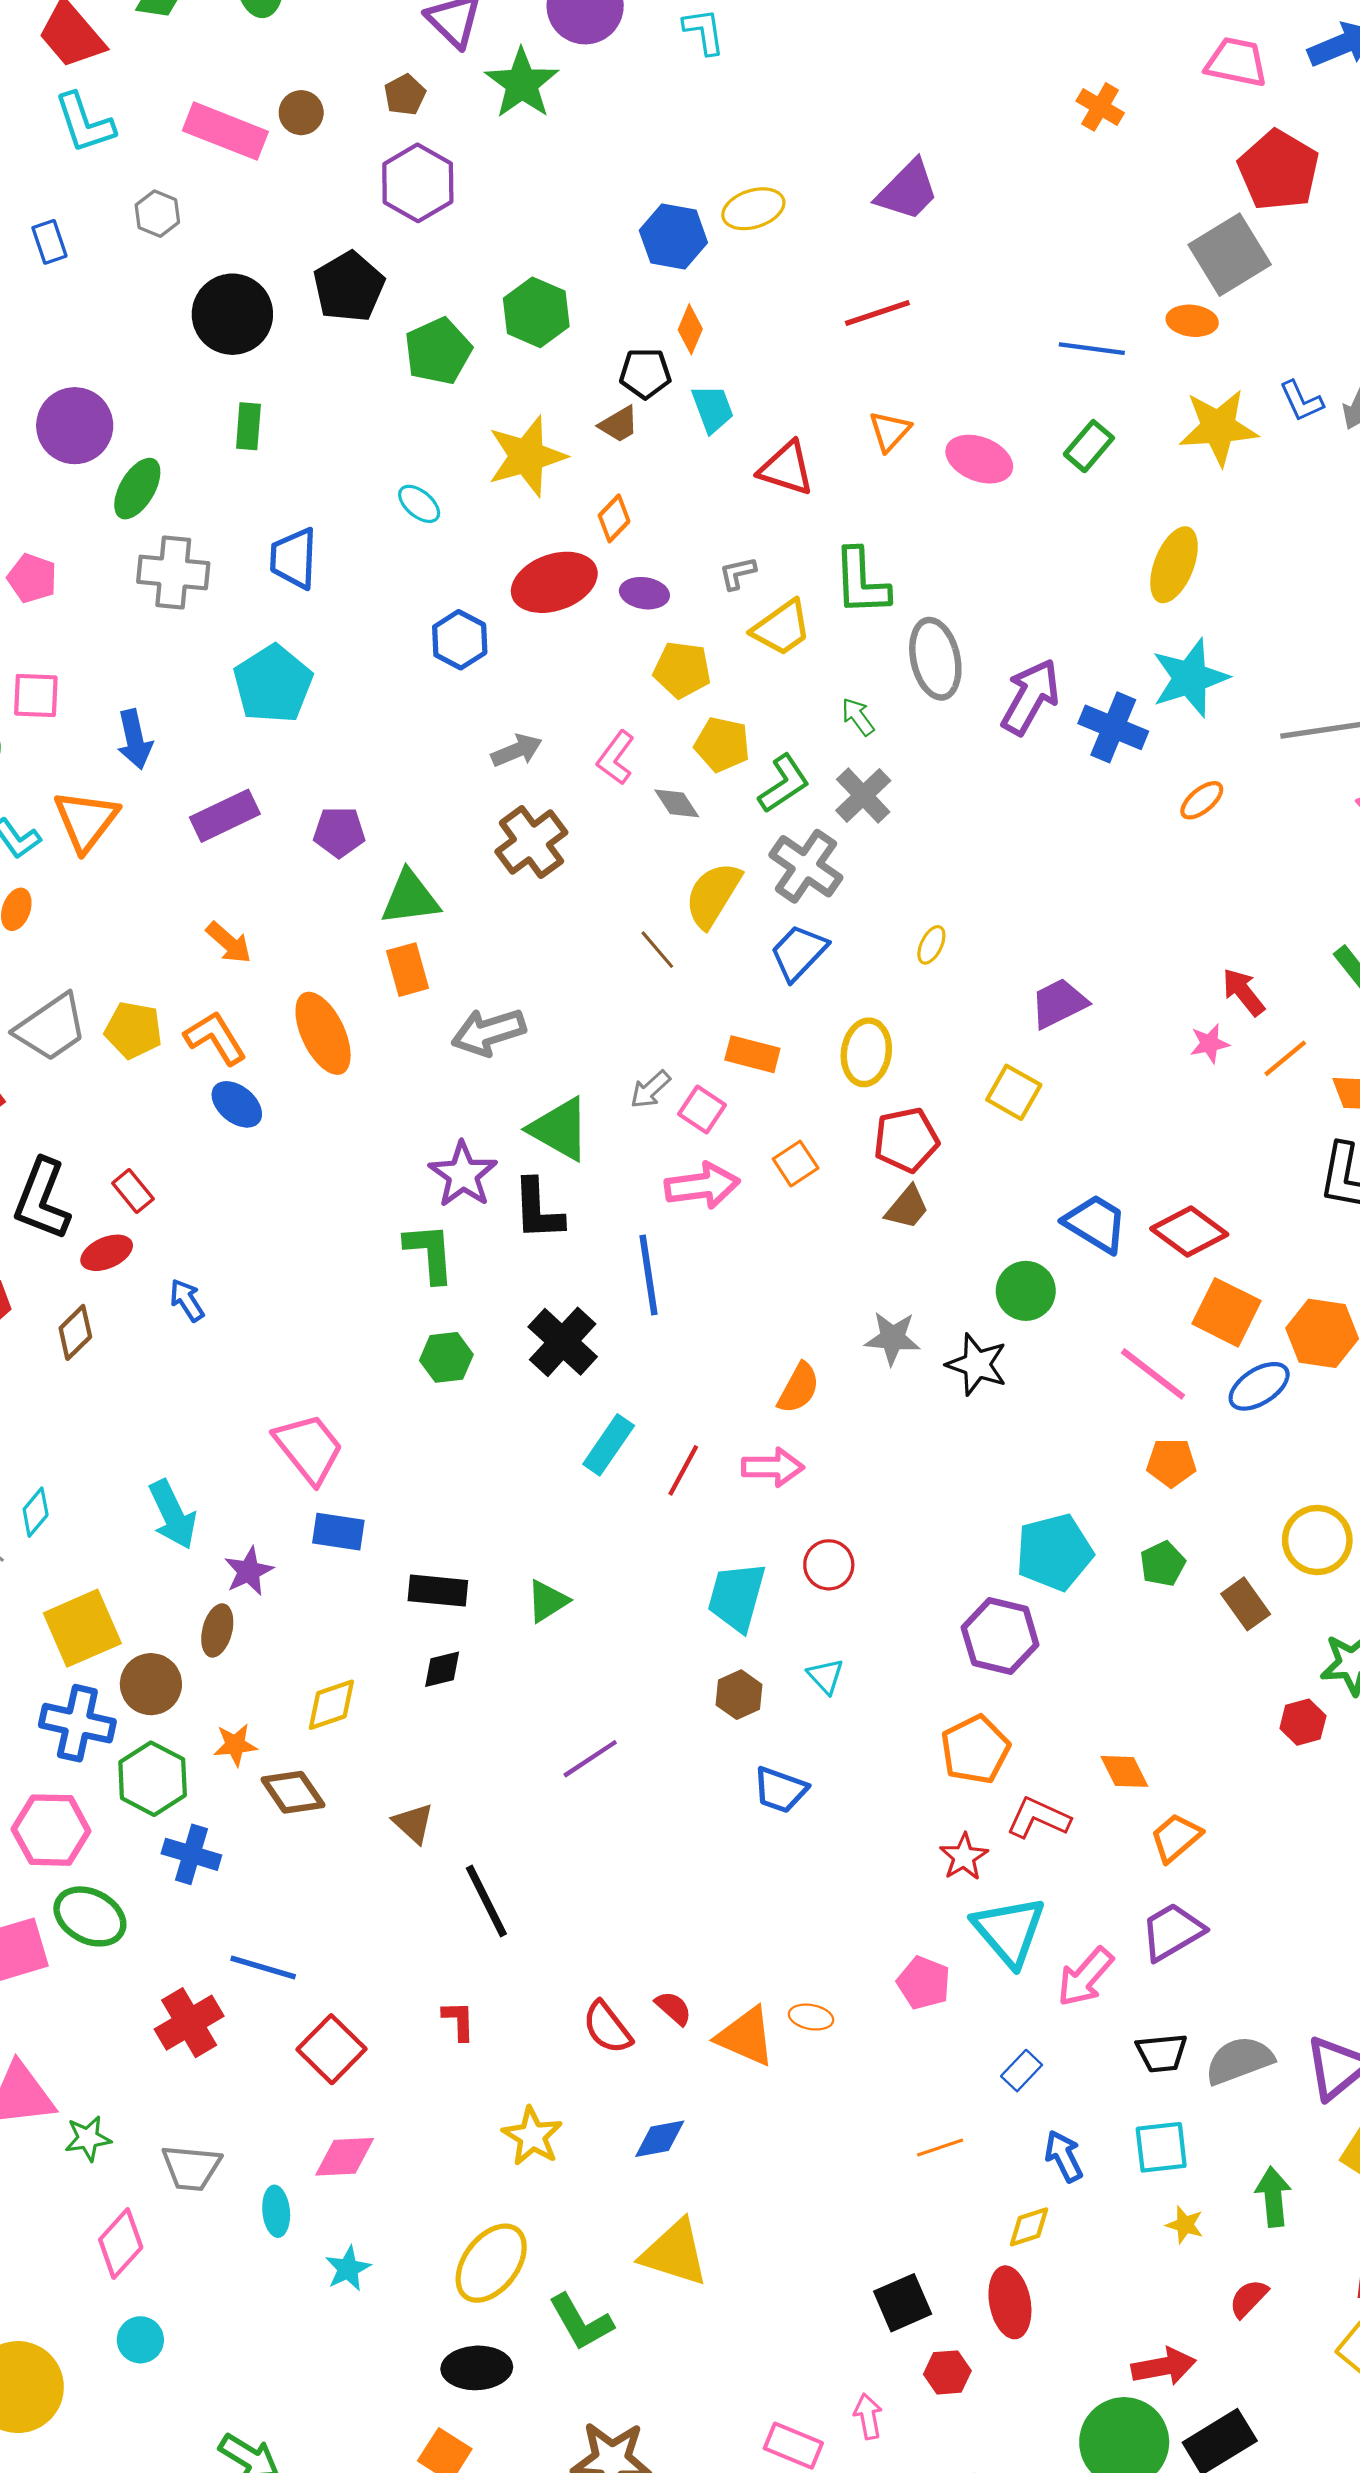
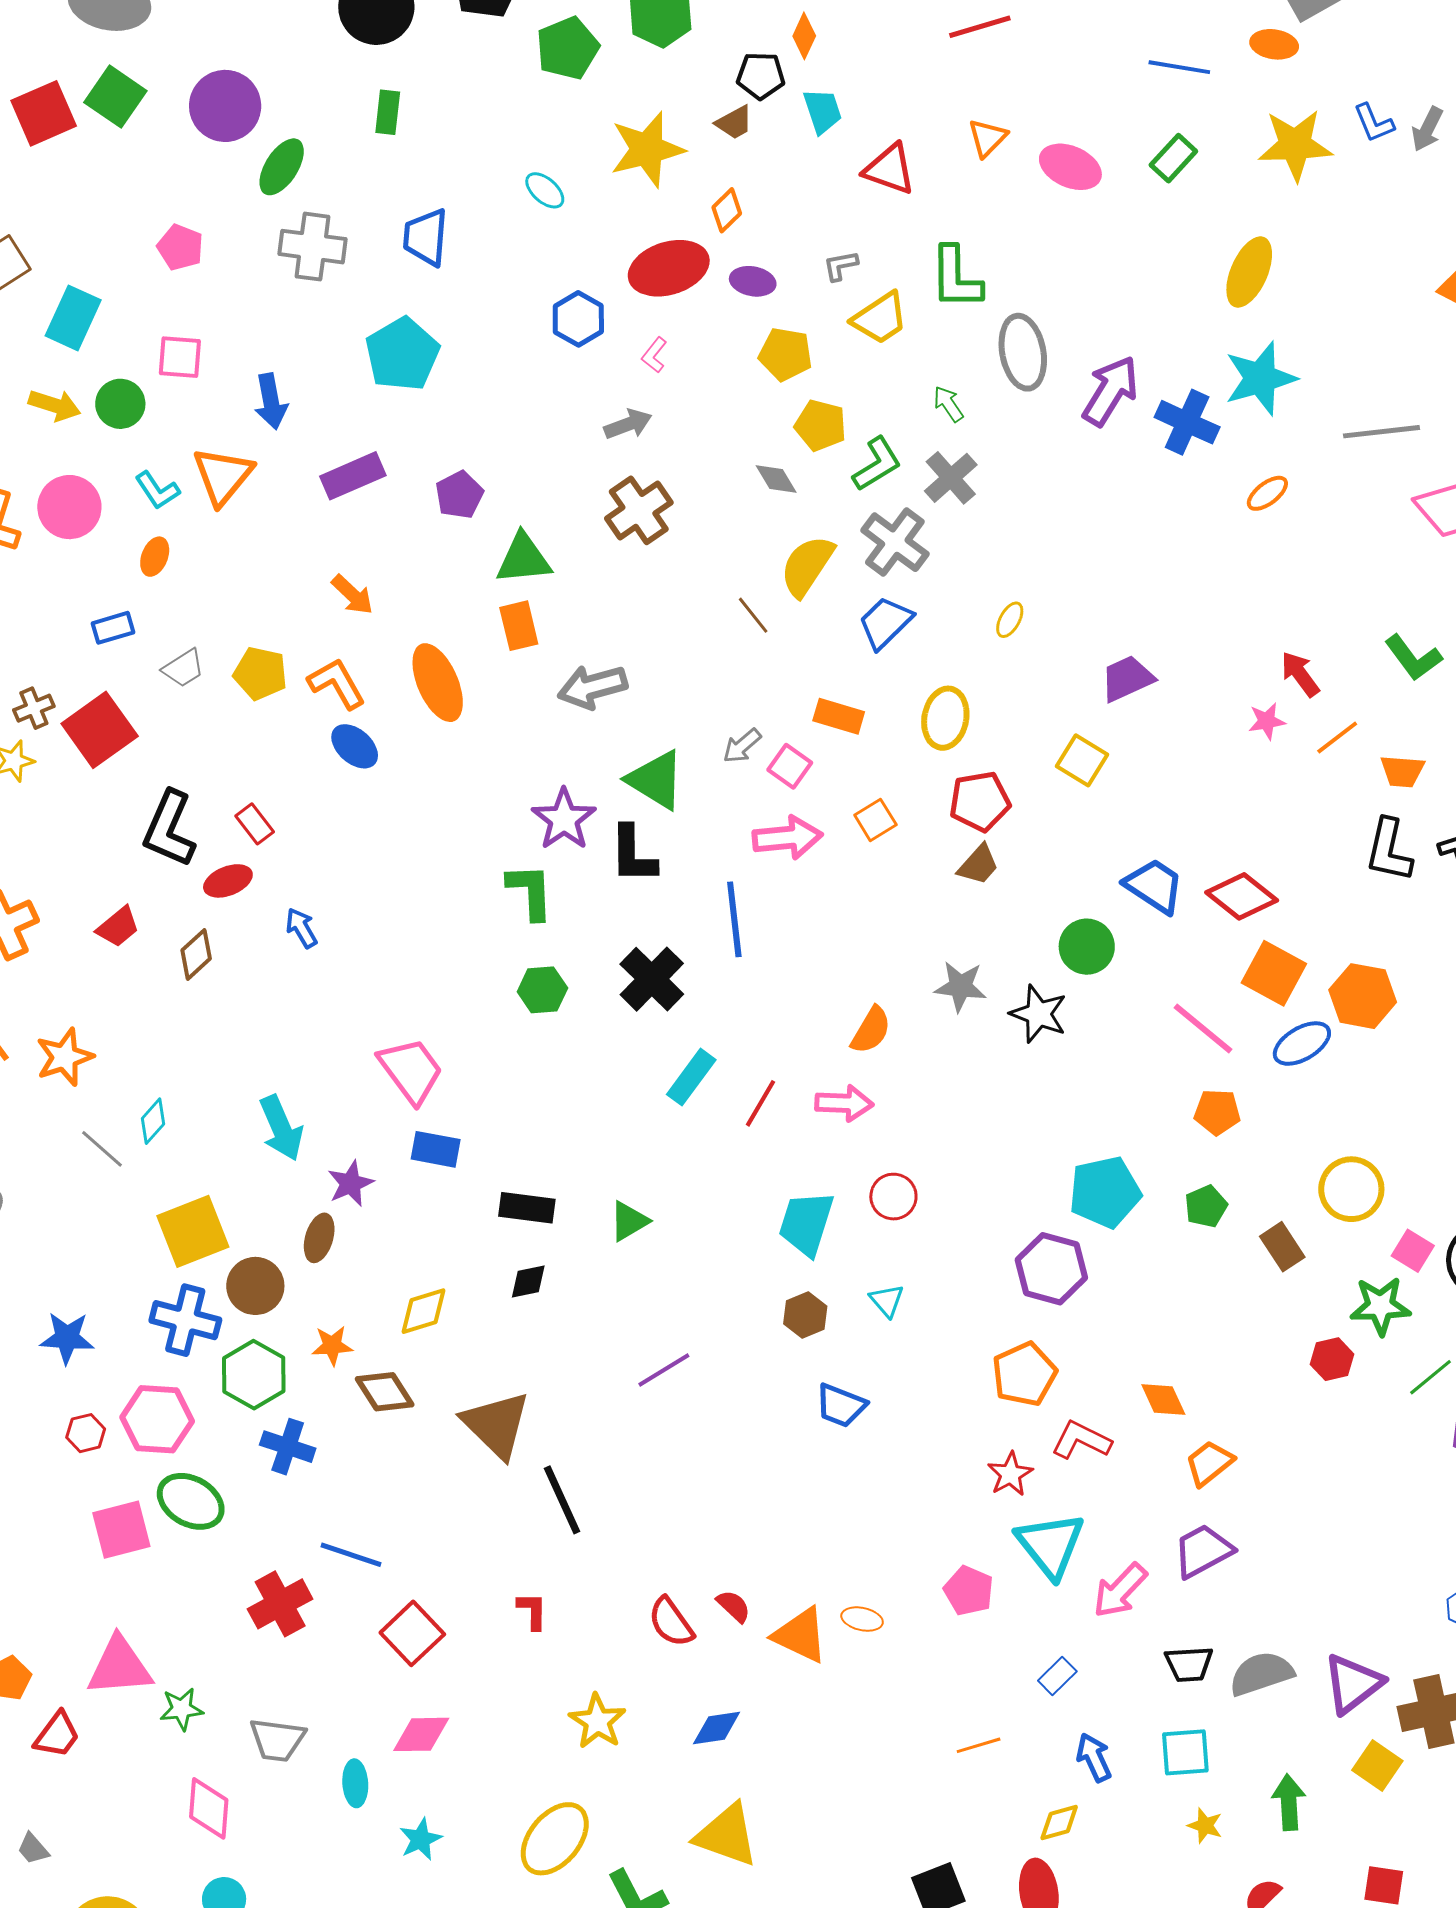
pink L-shape: (616, 758) -> (654, 355), moved, size x0.7
purple pentagon: (339, 832) -> (459, 495), turned -30
gray trapezoid: (51, 1027) -> (183, 668), size x0.6
brown triangle: (413, 1823) -> (496, 1425), size x1.8
pink diamond: (121, 2244) -> (209, 1808), turned -40

